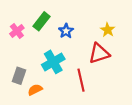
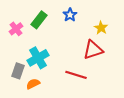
blue star: (66, 31) -> (70, 15), moved
cyan cross: (53, 62) -> (38, 58), moved
red line: (81, 80) -> (76, 75), turned -60

